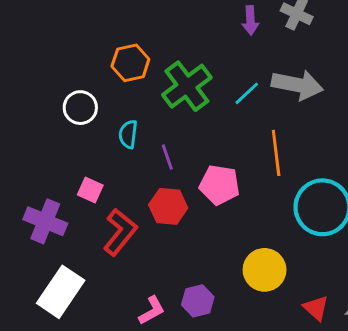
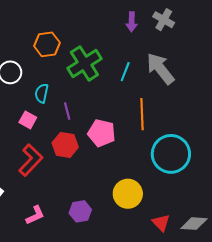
gray arrow: (297, 85) -> (160, 69), turned -144
cyan line: (247, 93) -> (125, 72), turned -30
pink square: (90, 190) -> (28, 120), moved
pink L-shape: (152, 310) -> (35, 215), moved

